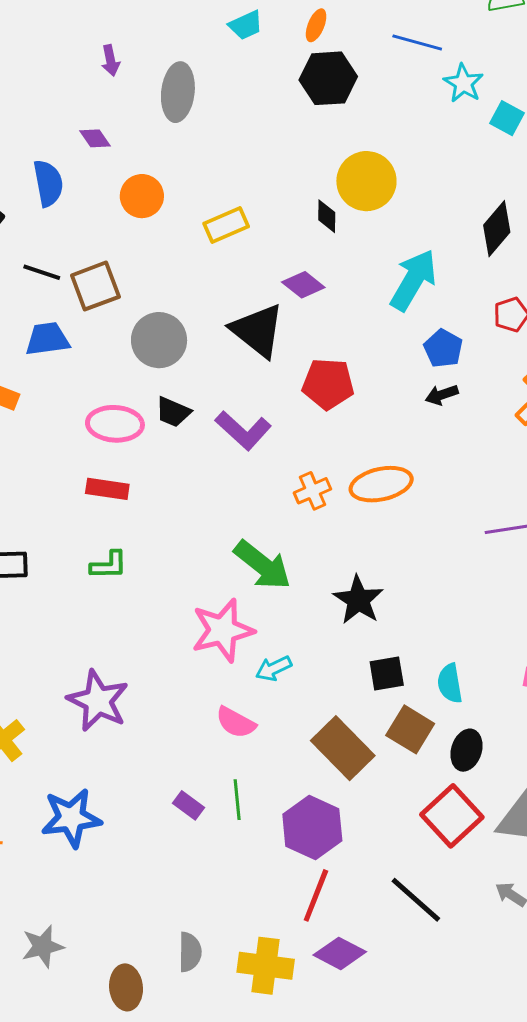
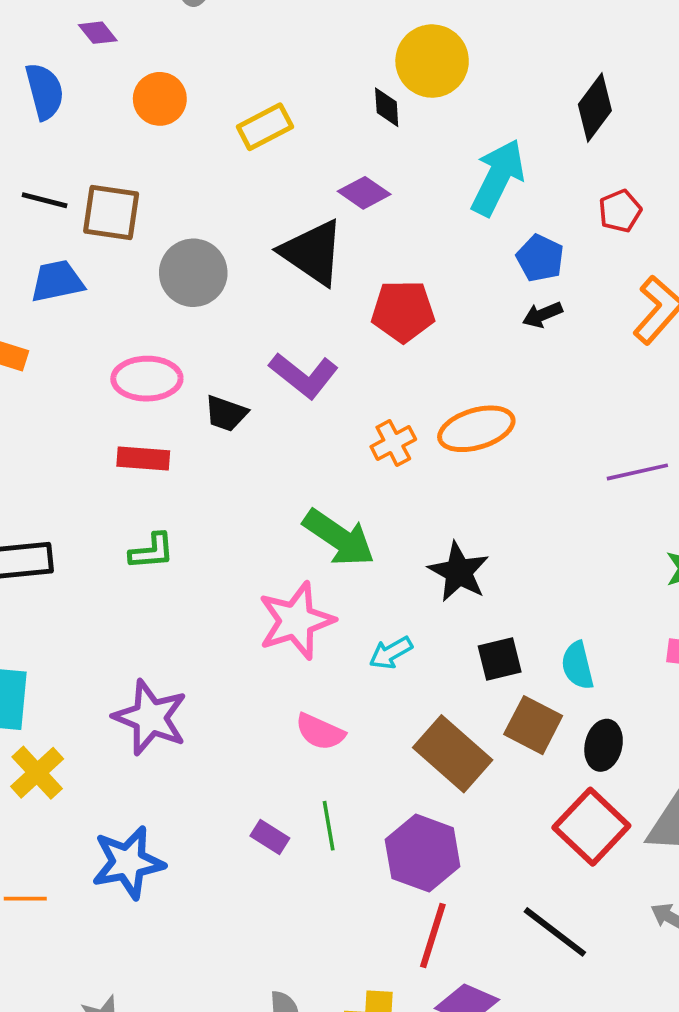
brown square: (95, 286) -> (111, 213), turned 33
black trapezoid: (173, 412) -> (226, 413), moved
cyan arrow: (274, 668) -> (391, 653), moved

